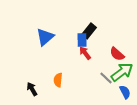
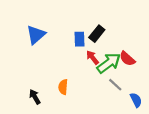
blue triangle: (45, 37) -> (36, 35), moved
blue rectangle: (82, 40) -> (79, 39), moved
green arrow: (122, 72) -> (109, 63), moved

